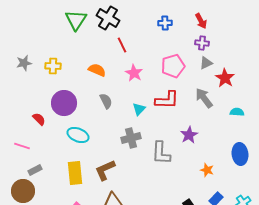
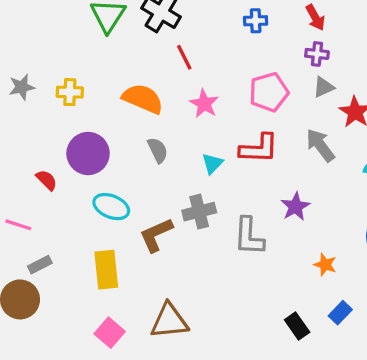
orange semicircle: (97, 70) -> (143, 99), size x1.4
brown L-shape: (105, 170) -> (156, 235), moved

